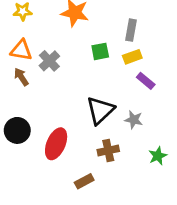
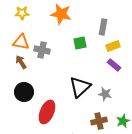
yellow rectangle: (132, 57) -> (113, 46), moved
gray cross: (49, 61) -> (42, 50), turned -35
black circle: (17, 130) -> (24, 92), moved
brown cross: (108, 150) -> (99, 121), moved

